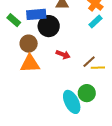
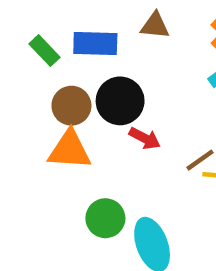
black circle: (49, 26) -> (120, 101), moved
green circle: (87, 93) -> (105, 218), moved

